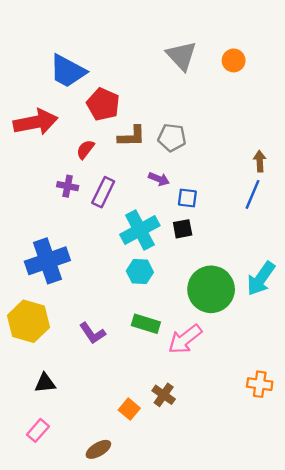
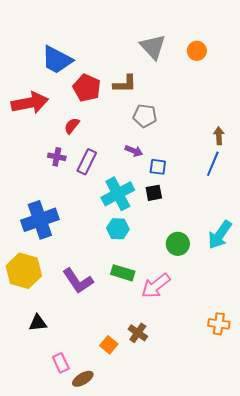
brown L-shape: (132, 136) -> (125, 84), moved
green circle: (211, 289) -> (178, 244), size x0.6
purple L-shape: (92, 333) -> (78, 281), size x1.4
pink rectangle: (38, 430) -> (61, 363), moved, turned -66

